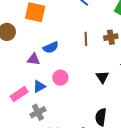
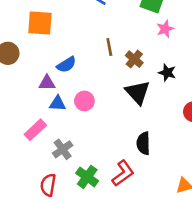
brown cross: (111, 37) -> (134, 59), moved, turned -32
black triangle: (102, 77) -> (138, 92), size x1.5
blue triangle: (39, 86) -> (58, 103), moved, turned 40

